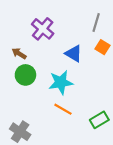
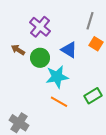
green circle: (25, 75) -> (40, 58), moved
green rectangle: (99, 120) -> (93, 96), moved

